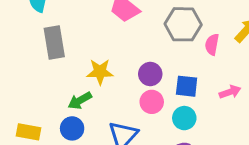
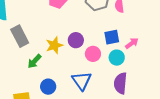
purple circle: (150, 74) -> (76, 40), moved
pink arrow: (230, 92) -> (132, 43), moved
green arrow: (80, 101) -> (34, 61), moved

